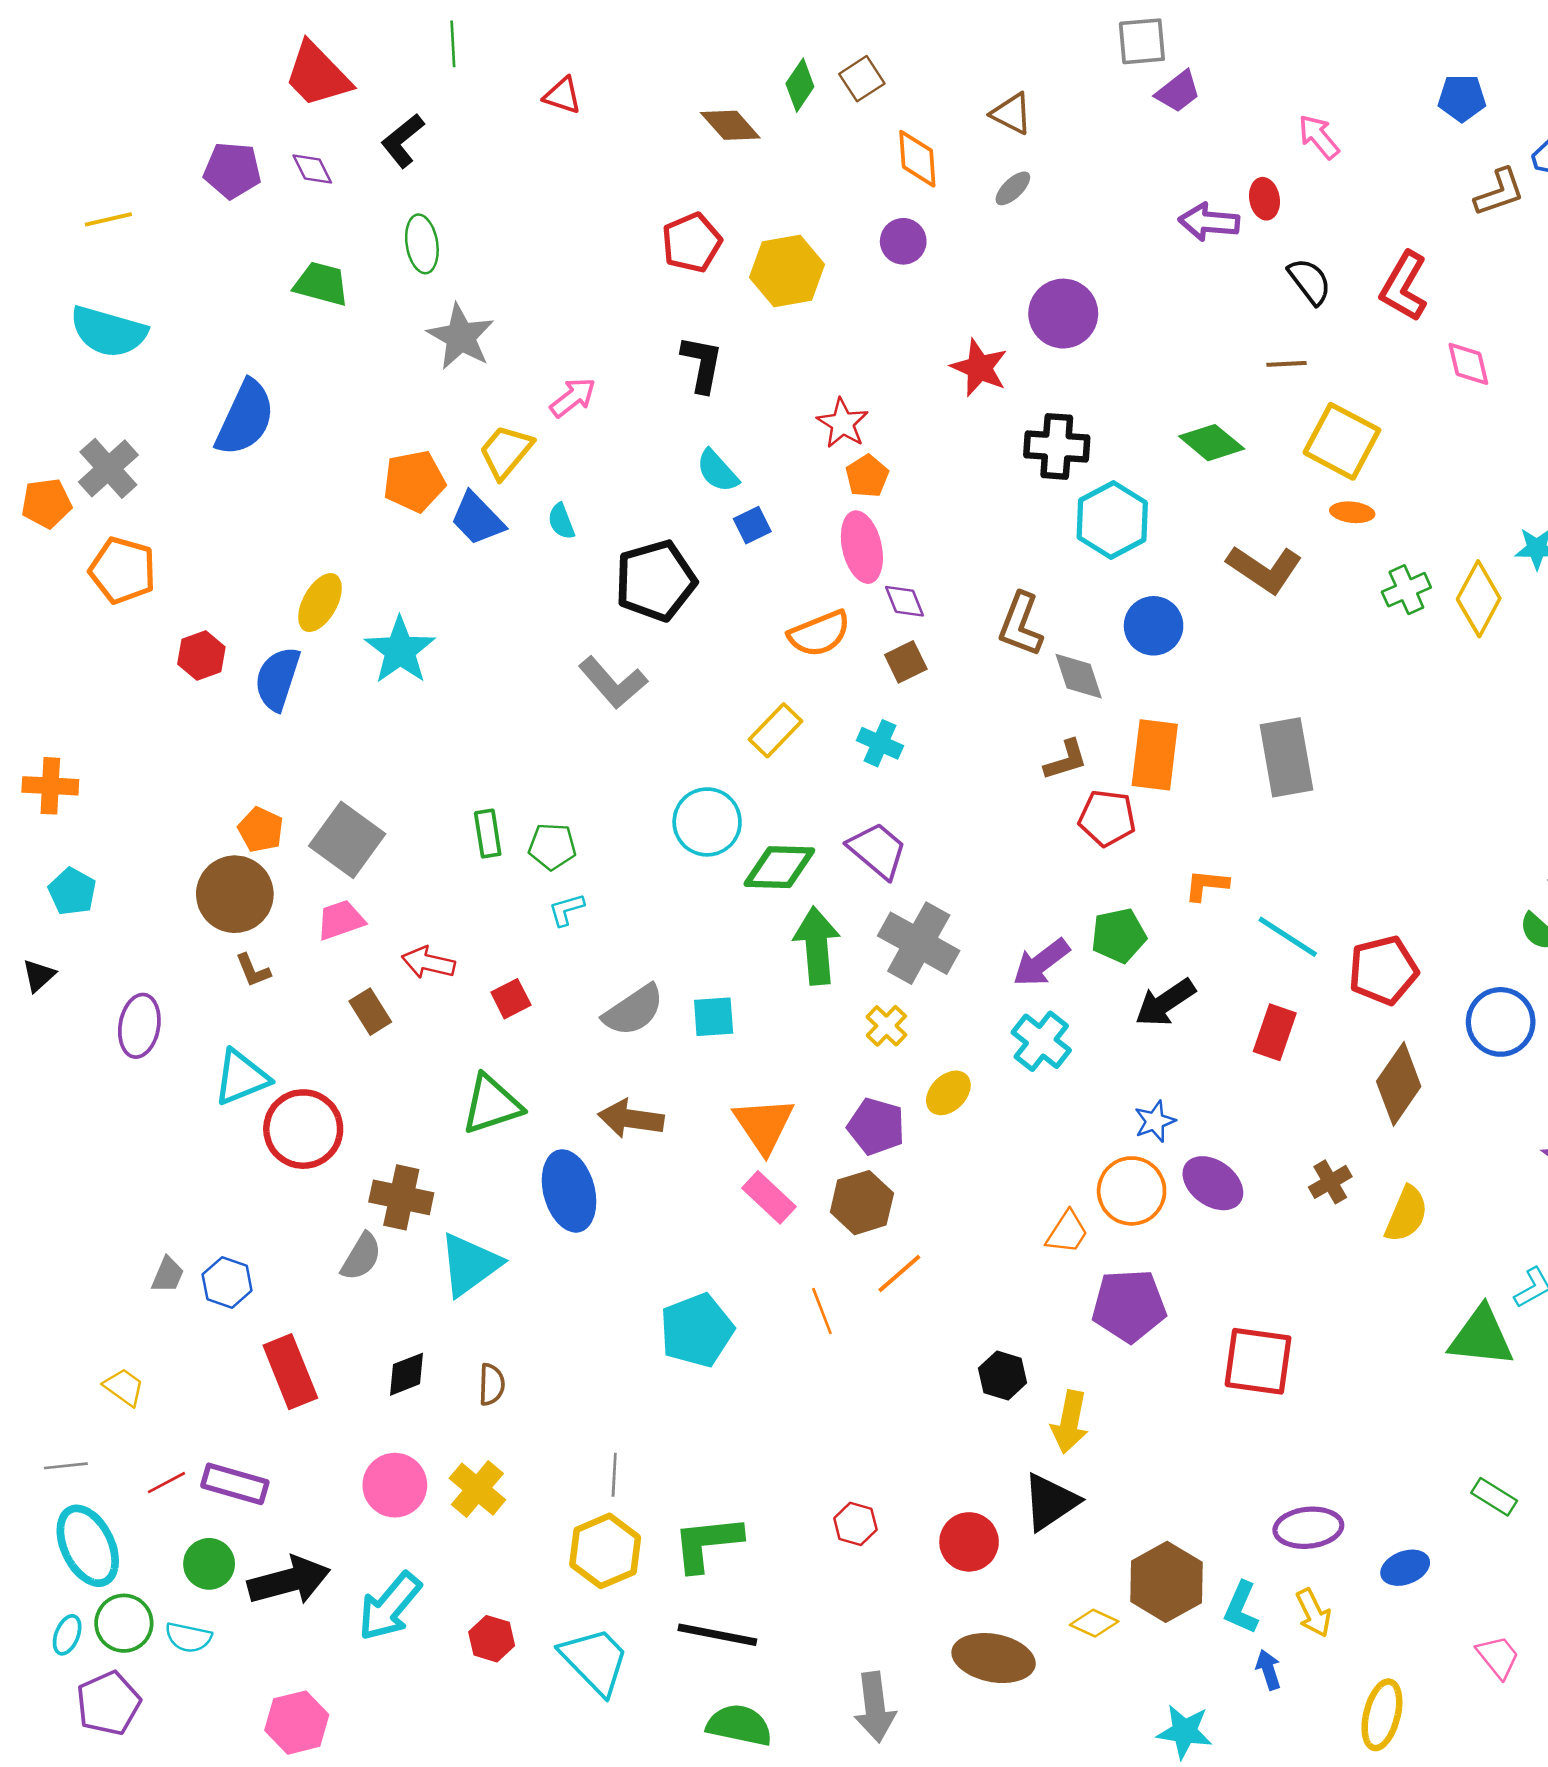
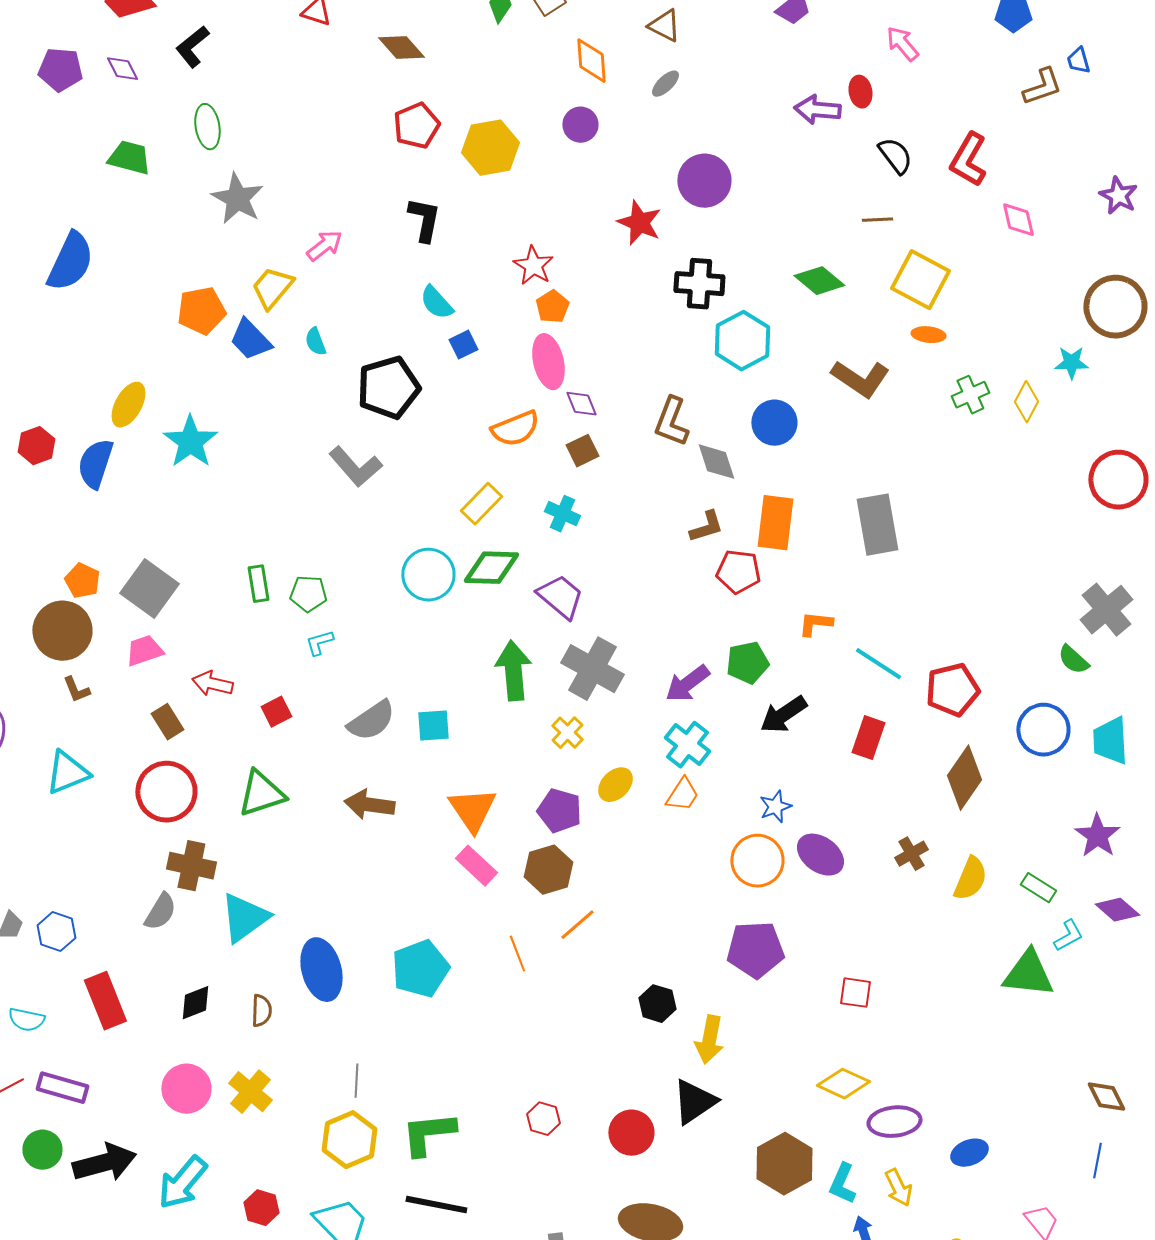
brown diamond: (730, 125) -> (401, 48), moved
yellow diamond: (1479, 599) -> (1026, 402), size x0.7
green diamond: (779, 867) -> (491, 568), moved
red circle: (303, 1129) -> (166, 792), moved
blue ellipse: (569, 1191) -> (321, 970), moved
orange trapezoid: (1067, 1232) -> (682, 795), moved
red square: (1258, 1361) -> (855, 993), size x0.6
green rectangle: (1494, 1497) -> (1038, 888), moved
yellow diamond: (1094, 1623) -> (843, 1084), moved, size x1.4
cyan semicircle: (188, 1637) -> (26, 1020), moved

